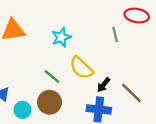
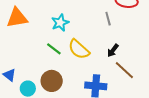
green line: (52, 76) -> (54, 49), moved
black arrow: (103, 85) -> (113, 50), moved

